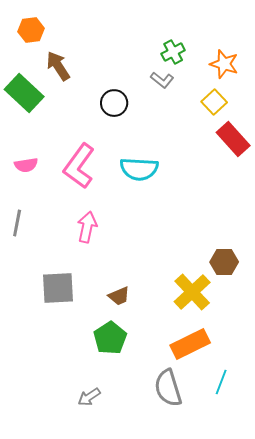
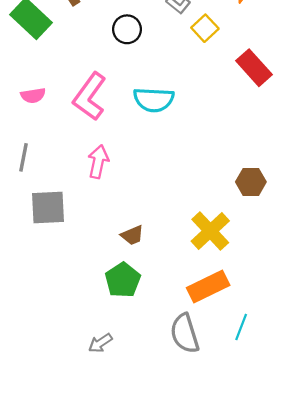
yellow square: (214, 102) -> (205, 28), moved
brown hexagon: (224, 262) -> (251, 182), moved
gray square: (58, 288) -> (48, 208), moved

